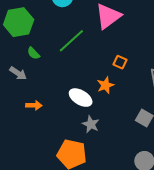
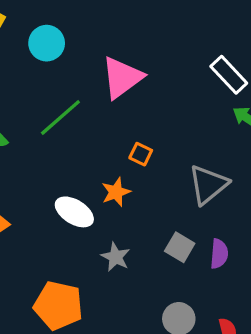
gray star: (91, 124) -> (116, 257), moved

